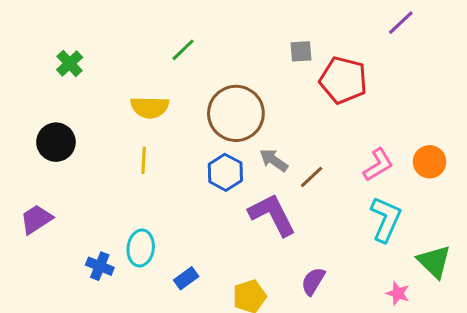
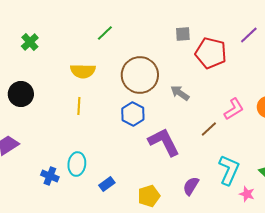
purple line: (401, 23) -> (249, 35), moved
gray arrow: (274, 160) -> (180, 93), moved
brown line: (312, 177) -> (209, 129), moved
cyan L-shape: (386, 219) -> (229, 170), moved

